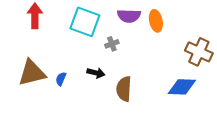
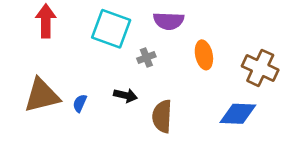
orange ellipse: (156, 21) -> (204, 55), moved

